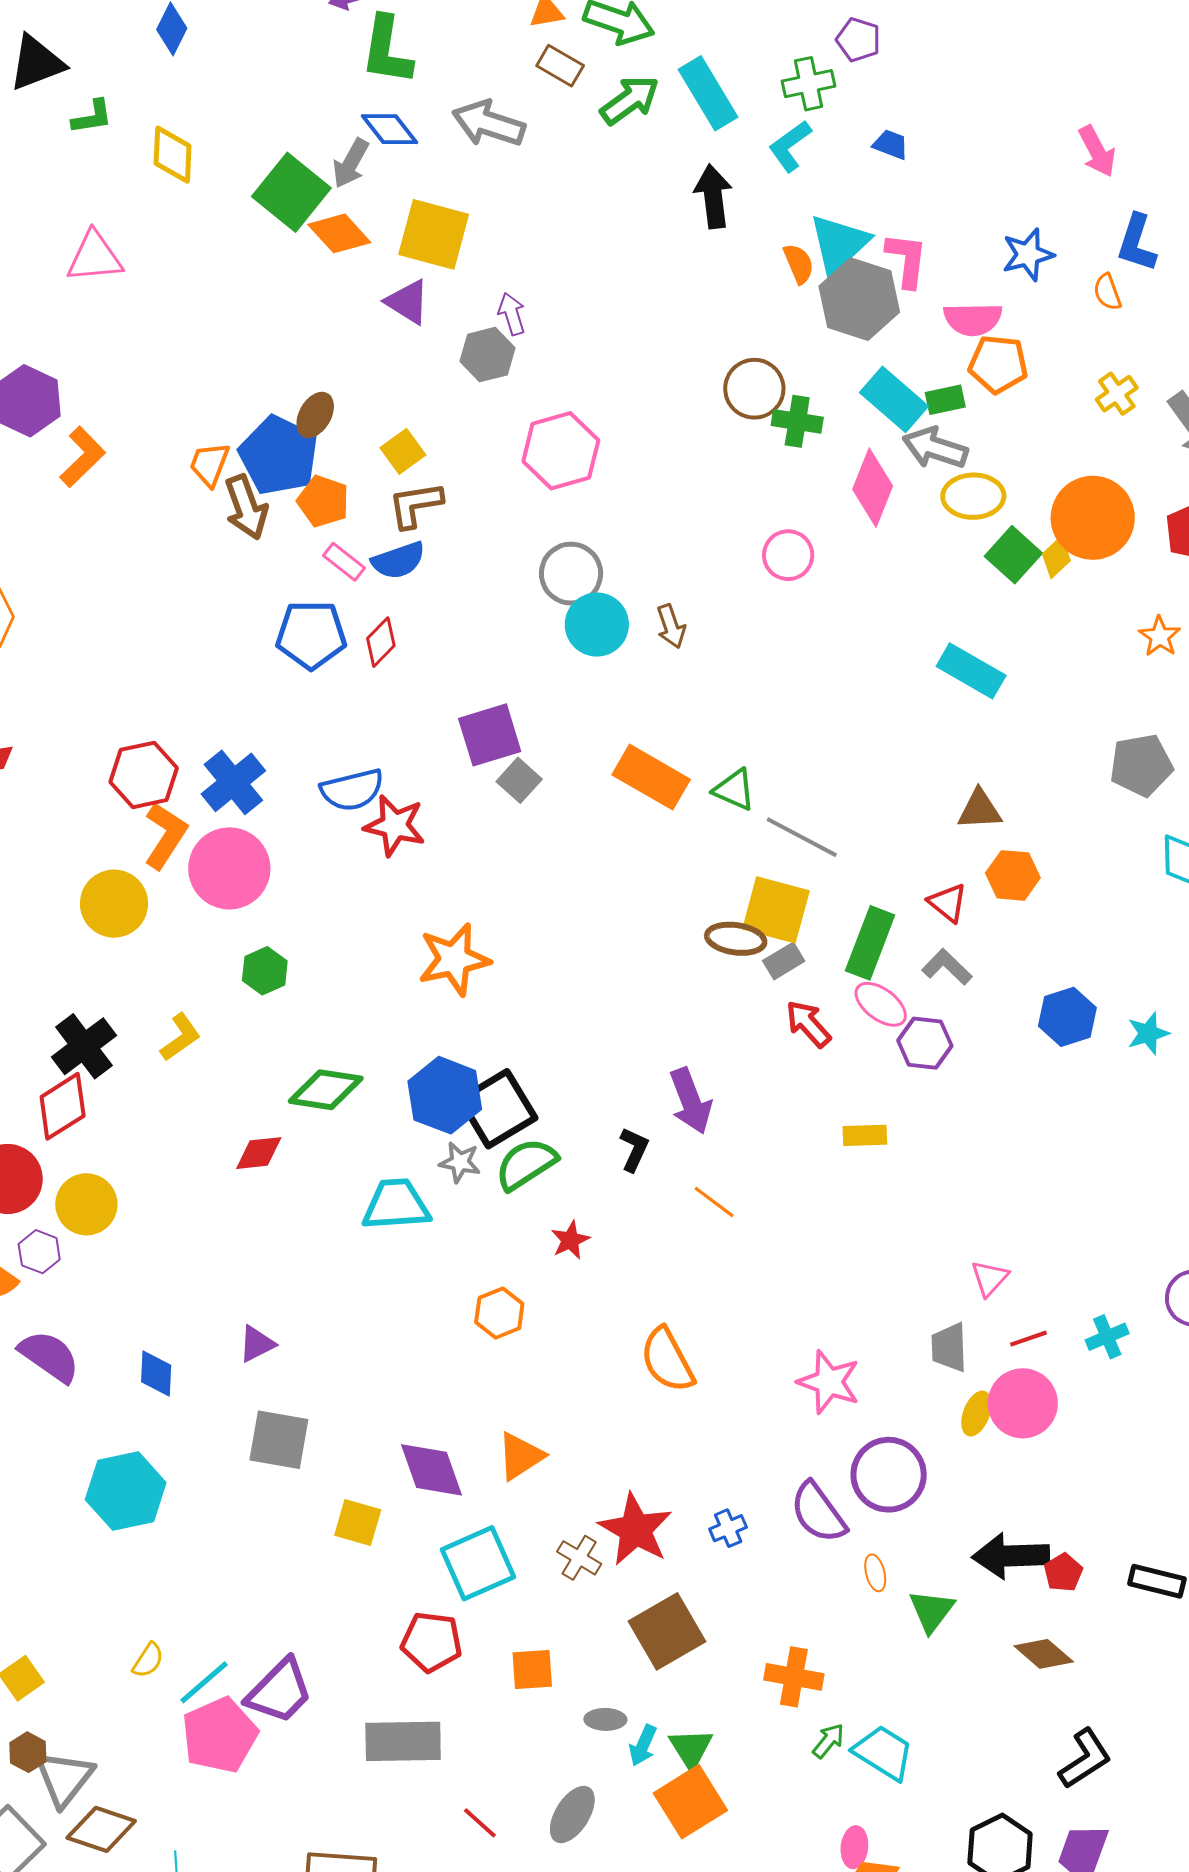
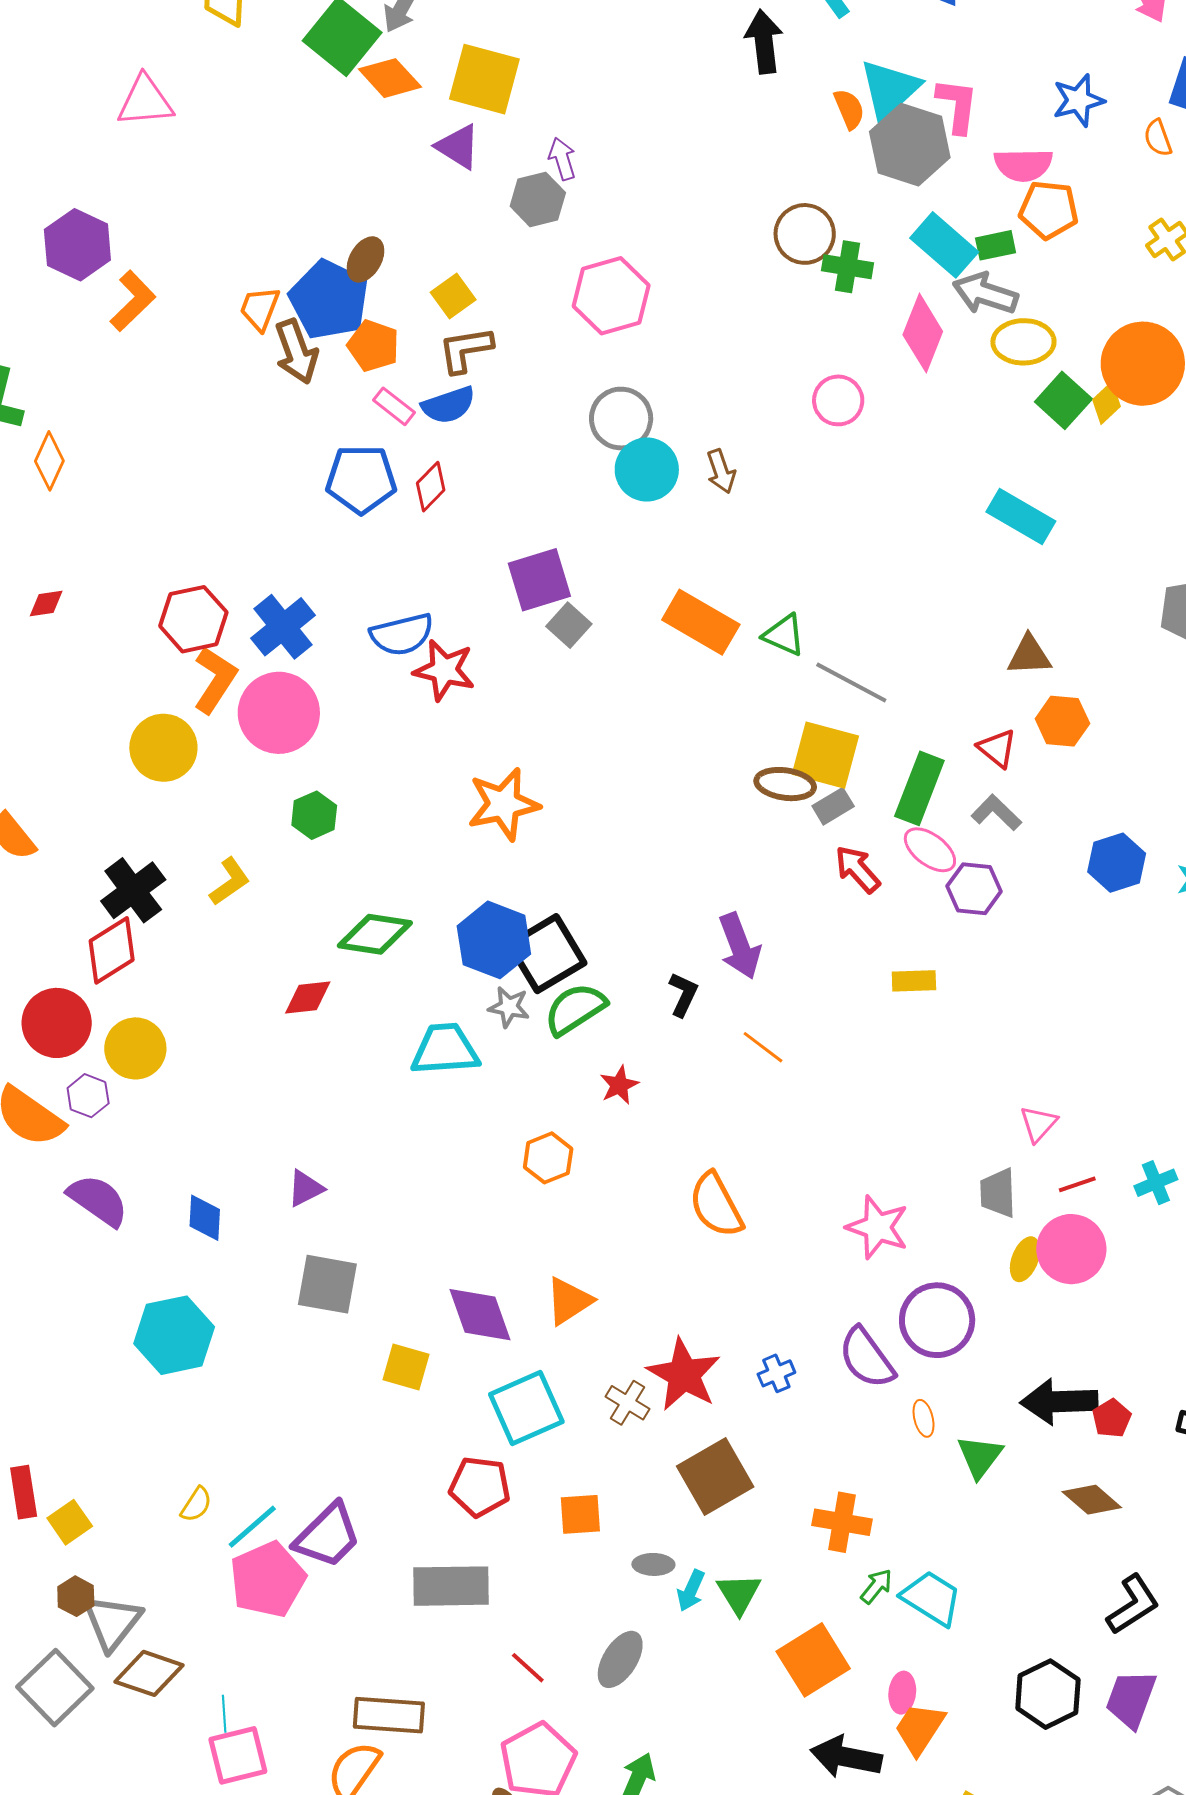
orange square: (690, 1802) -> (813, 1660), moved

